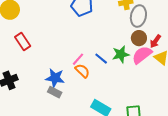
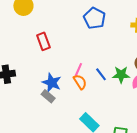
red rectangle: (23, 41) -> (43, 41), moved
pink line: (78, 59) -> (78, 70), turned -32

